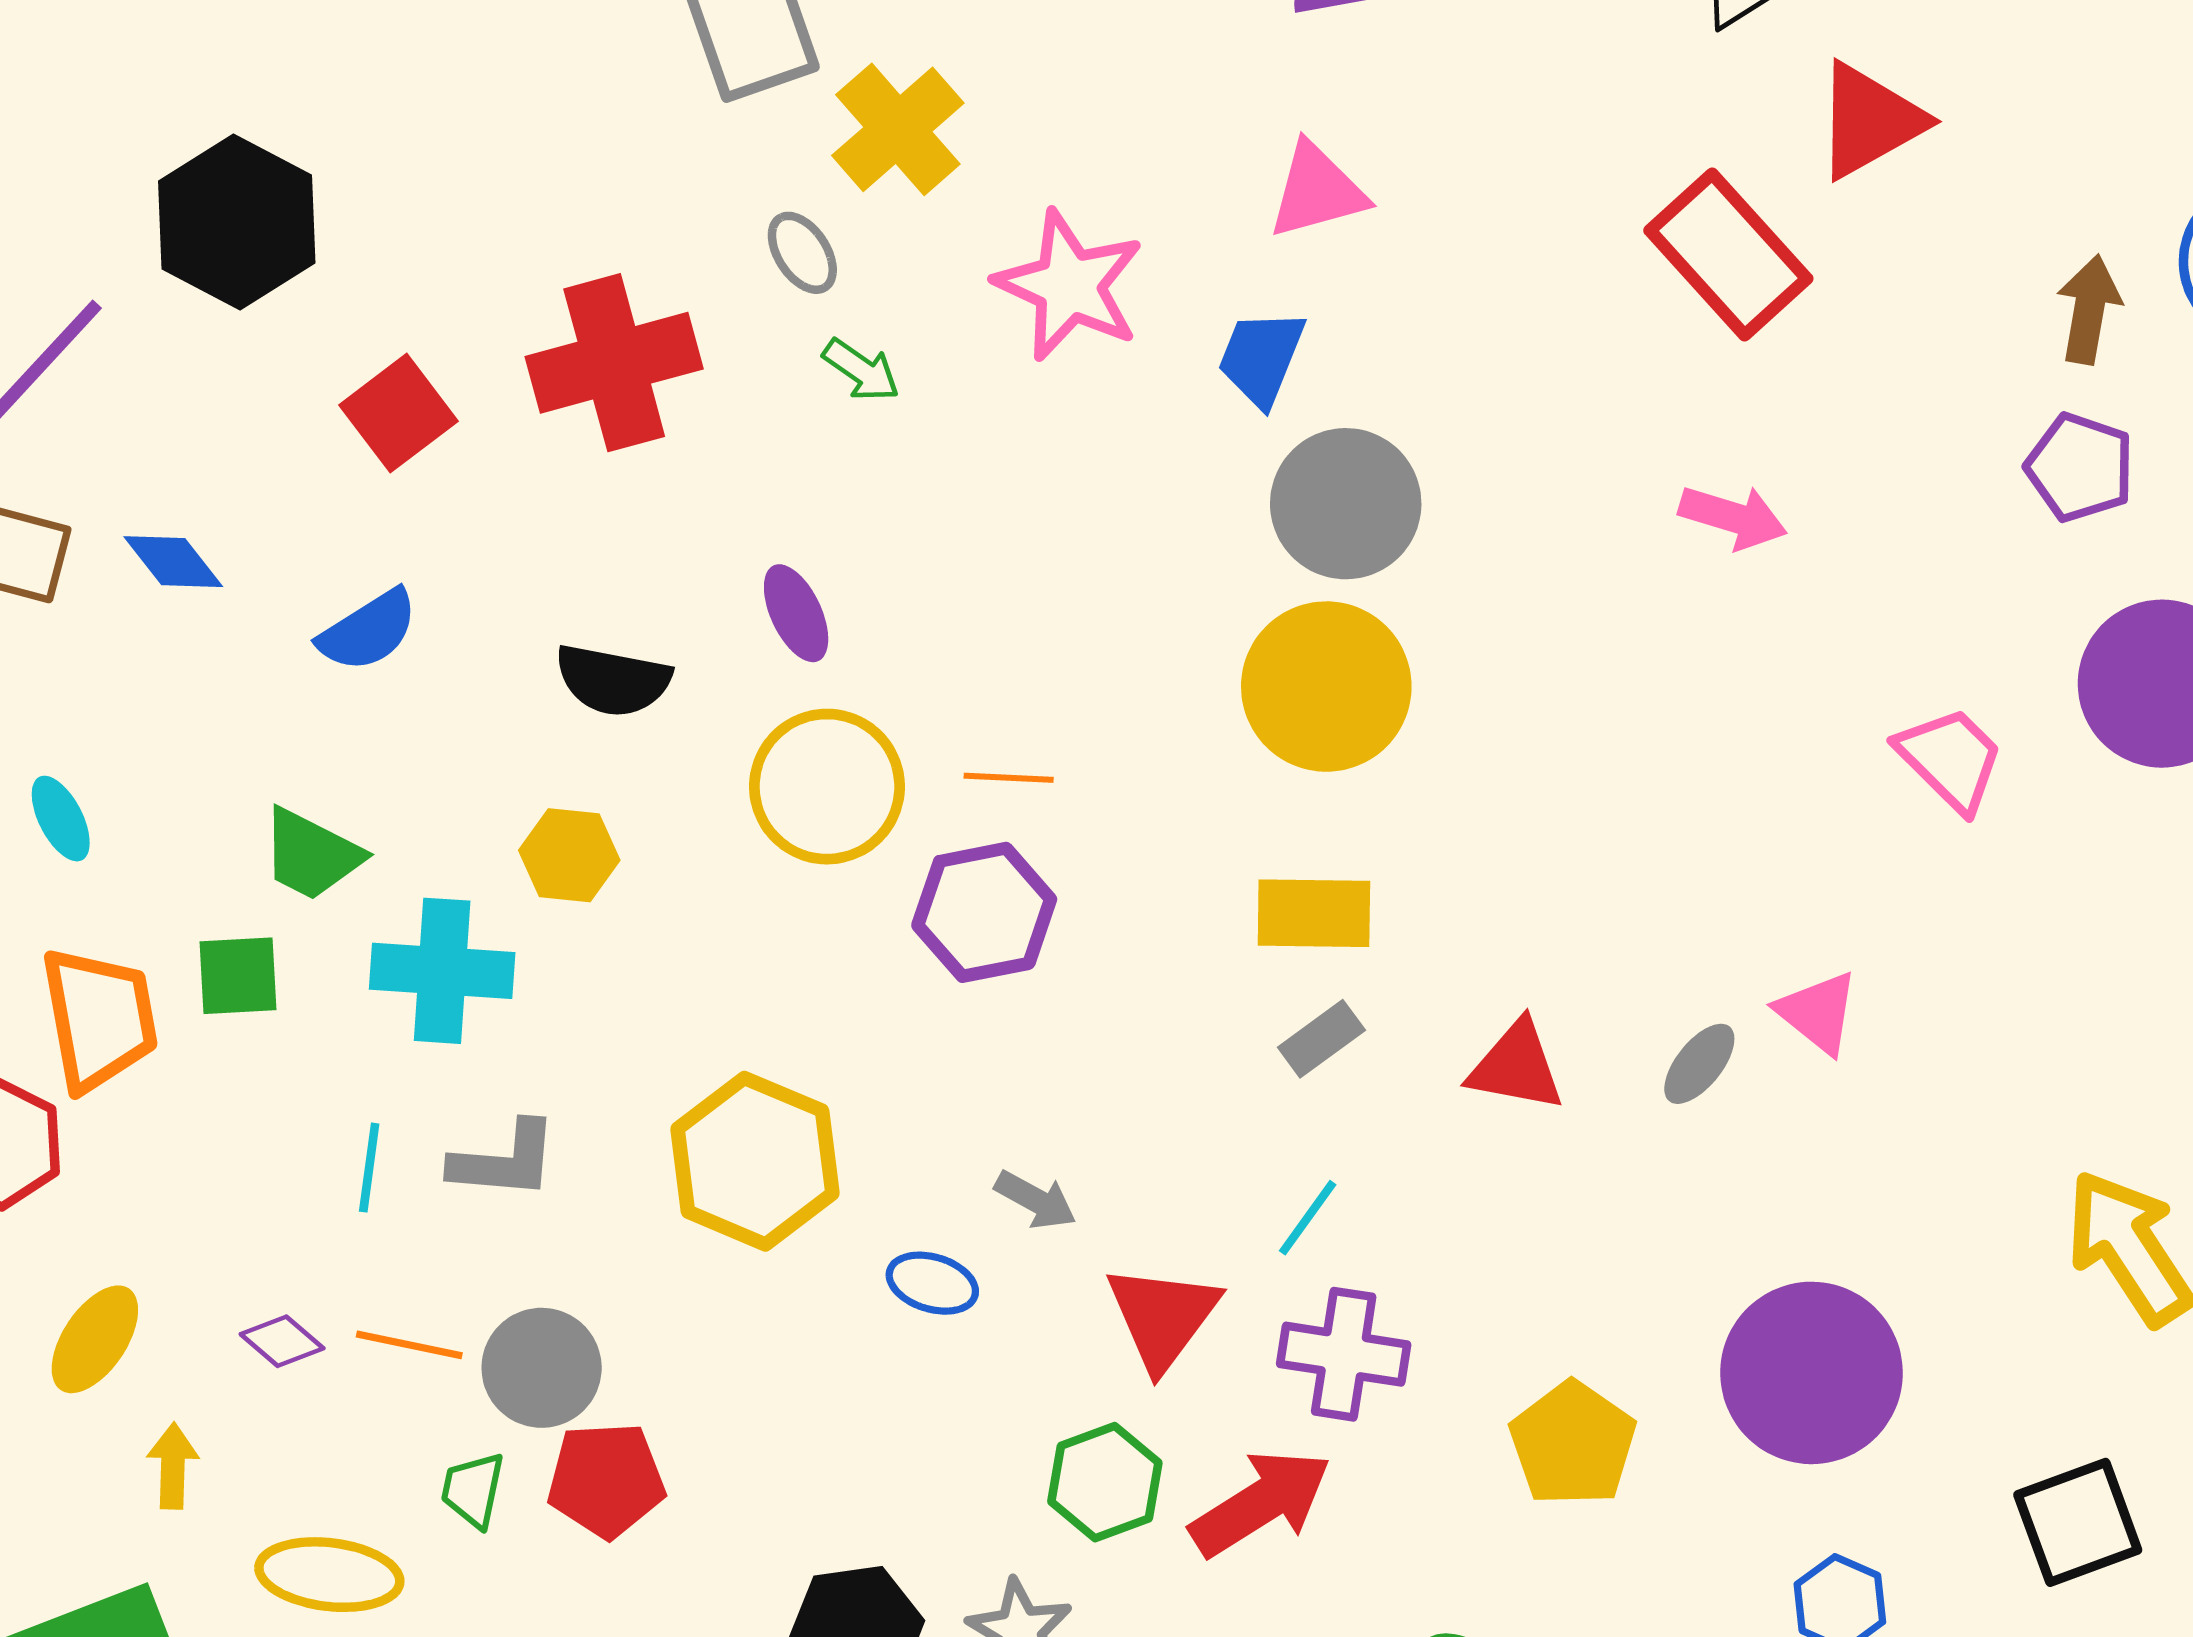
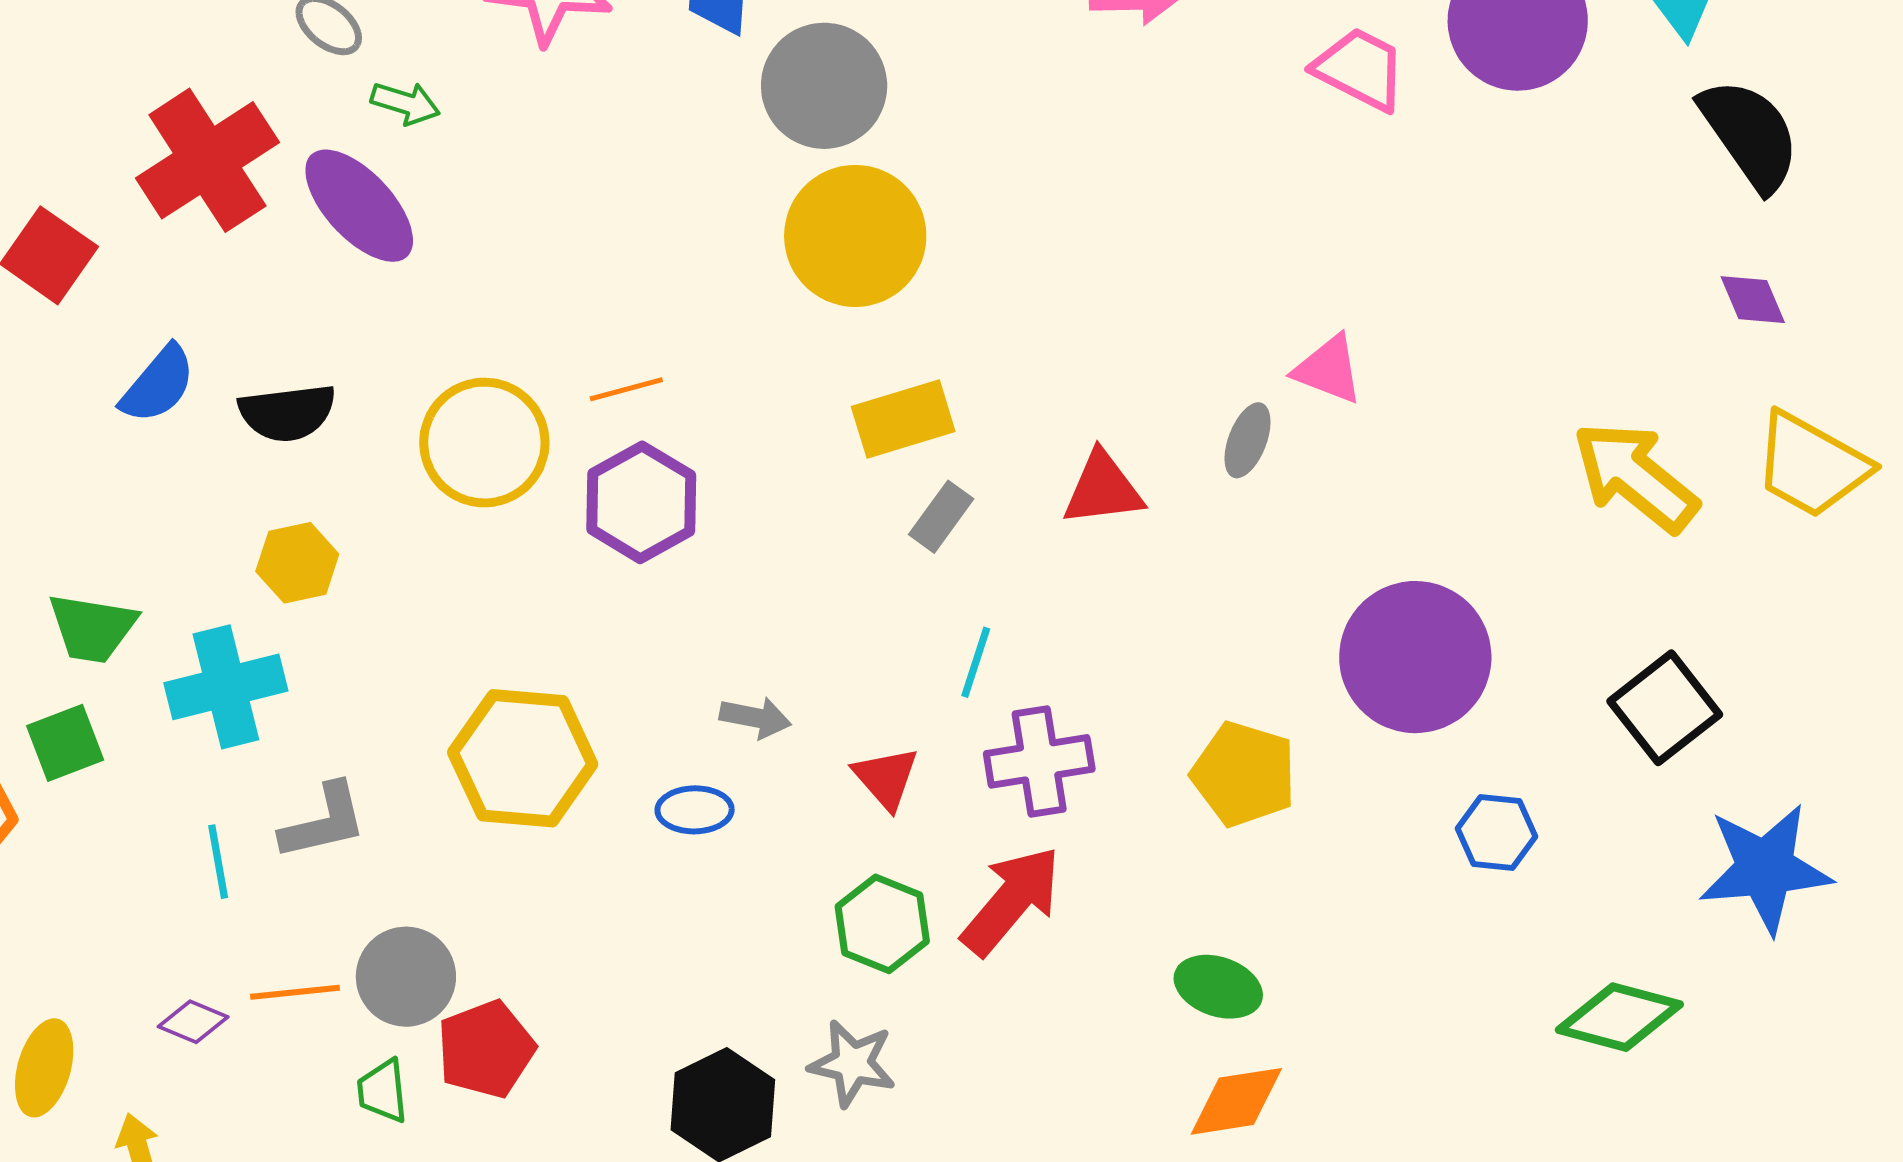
purple ellipse: (796, 613) -> (359, 206), moved, size x1.6
blue semicircle: (368, 631) -> (158, 384), moved
pink trapezoid: (1950, 759) -> (1360, 69), moved
red triangle: (1163, 1317) -> (886, 778), size x0.7

